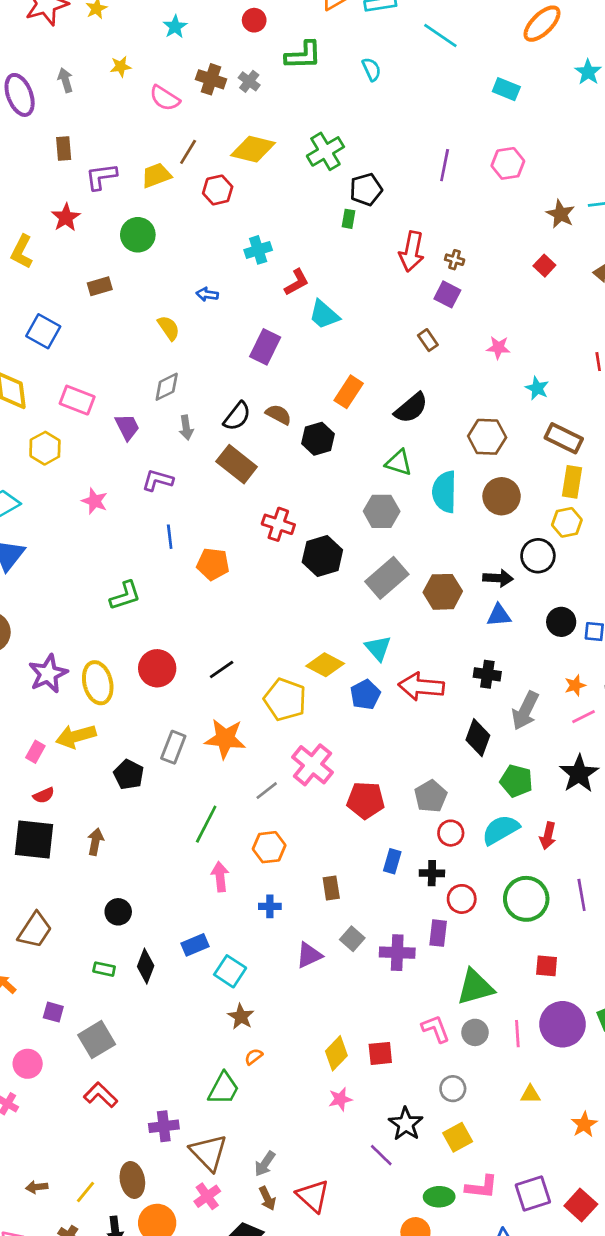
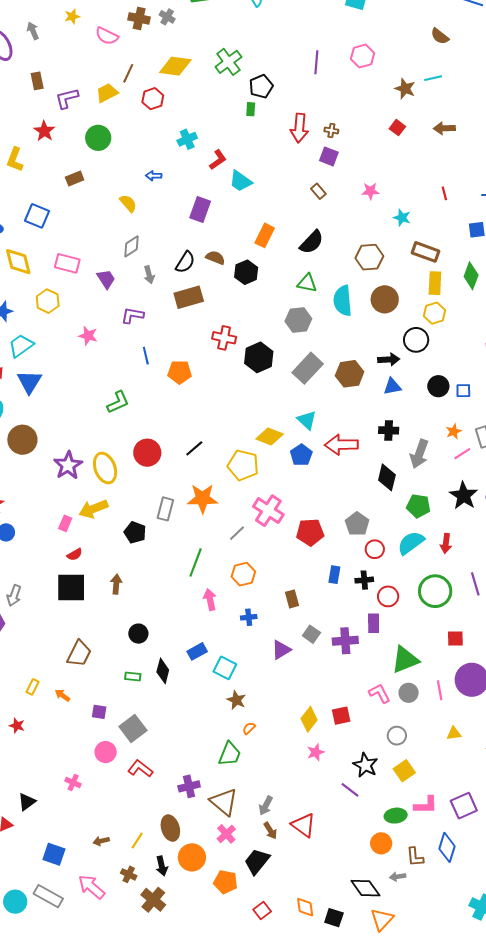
brown rectangle: (237, 464) -> (189, 297), turned -48
pink circle: (28, 1064) -> (106, 752), moved

